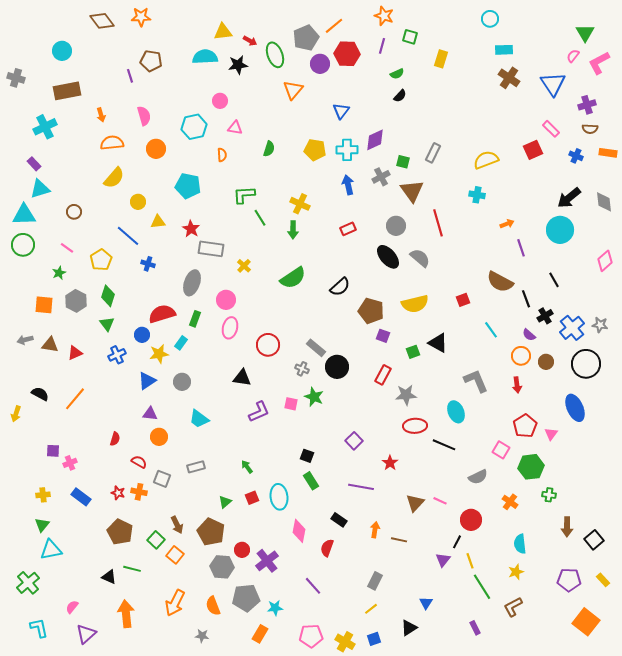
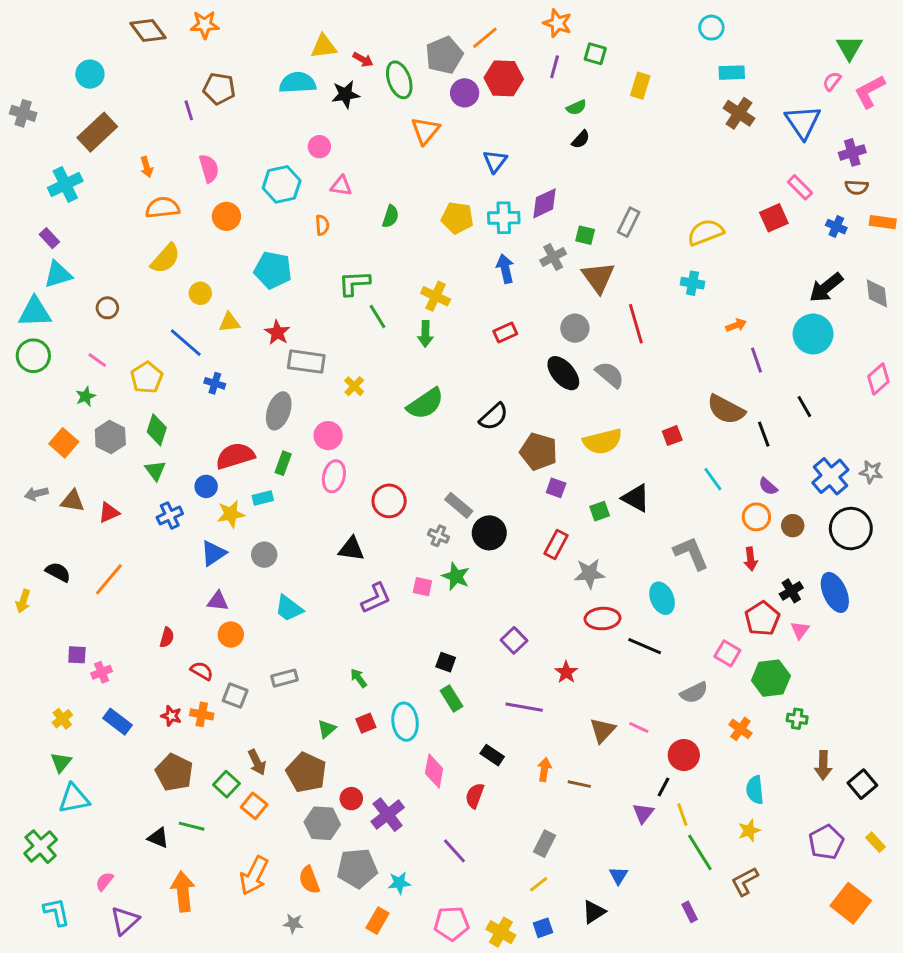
brown rectangle: (67, 91) -> (97, 132), turned -32
orange square: (44, 305) -> (64, 443), turned 36
black cross: (545, 316) -> (791, 591), moved
cyan rectangle: (181, 343) -> (263, 498), turned 40
yellow cross: (43, 495) -> (62, 719), turned -32
purple pentagon: (569, 580) -> (826, 842), turned -30

